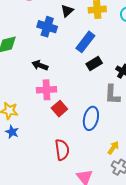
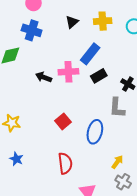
blue cross: (47, 27) -> (32, 30), moved
pink cross: (47, 90) -> (68, 72), moved
blue star: (12, 132) -> (16, 159), moved

